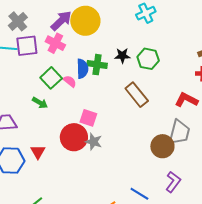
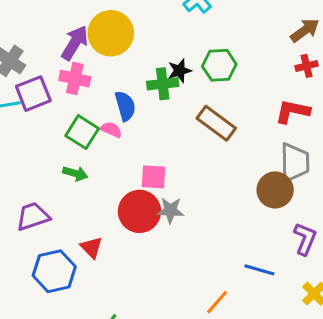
green cross: (97, 65) -> (163, 84), moved

